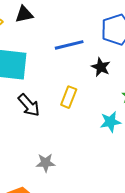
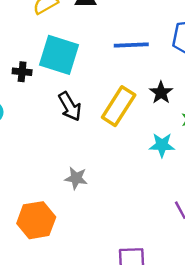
black star: (101, 67) -> (161, 93), moved
yellow rectangle: (69, 97) -> (119, 106), size x1.5

